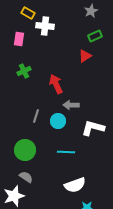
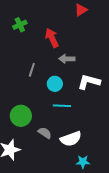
cyan circle: (58, 121) -> (55, 84), moved
green circle: (25, 150) -> (21, 116), moved
gray semicircle: (26, 177) -> (45, 133), moved

